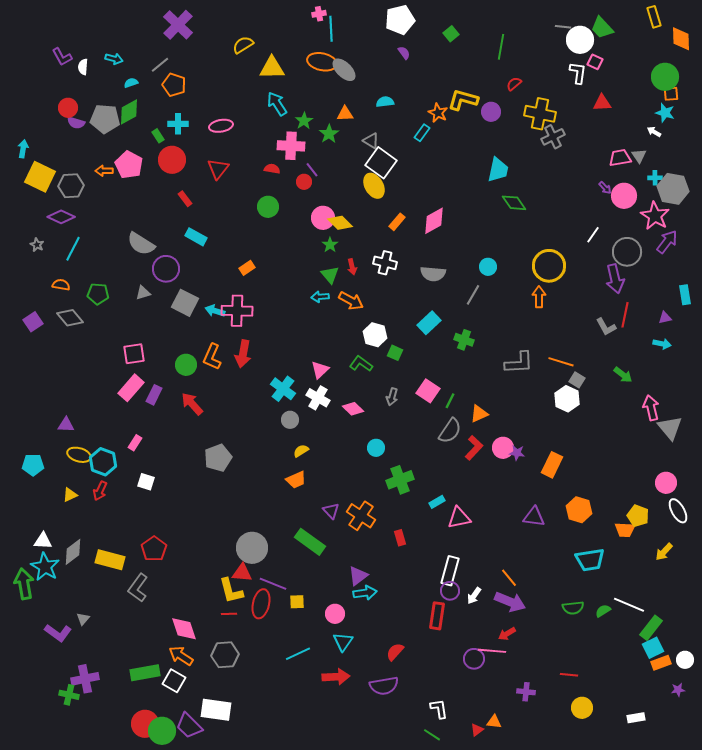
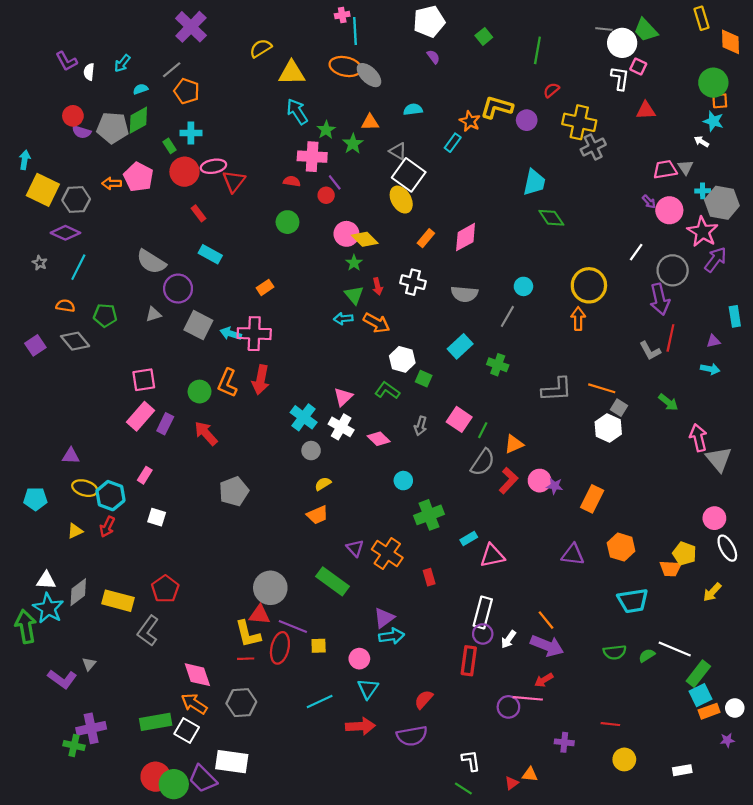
cyan arrow: (114, 59) -> (122, 63), turned 114
pink ellipse: (221, 126) -> (213, 166), moved

